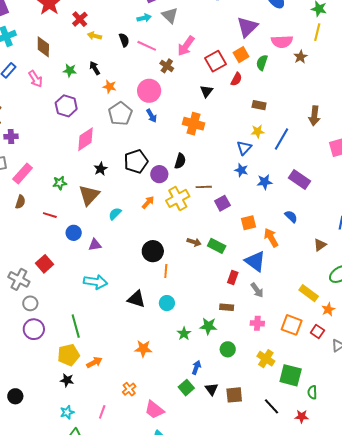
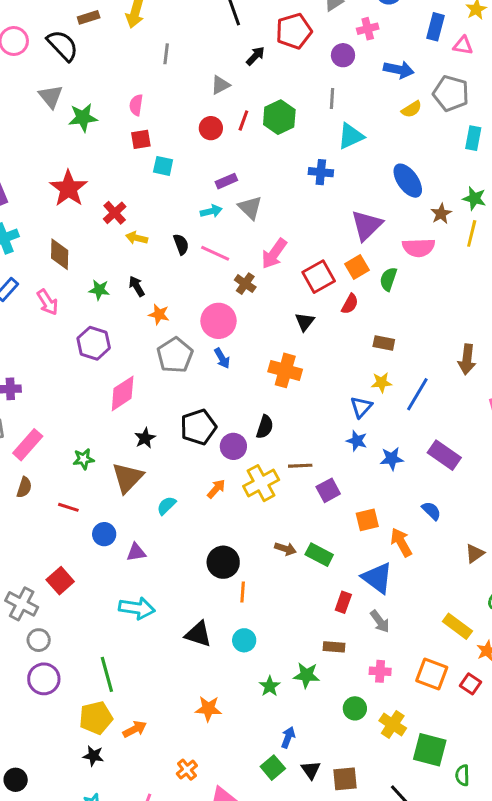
brown star: (301, 57) -> (441, 214), moved
green circle: (228, 349) -> (355, 708), moved

